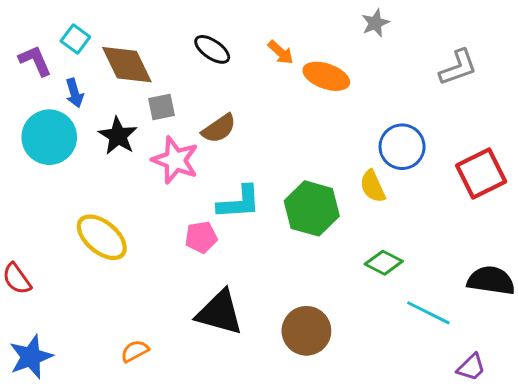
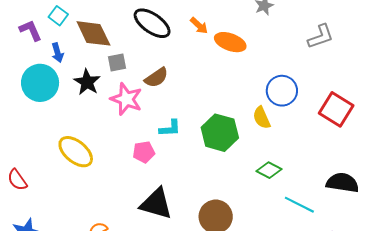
black ellipse: (212, 49) -> (152, 23), size x1.5
red square: (481, 174) -> (336, 109), turned -32
cyan L-shape: (239, 202) -> (170, 128), size x0.7

